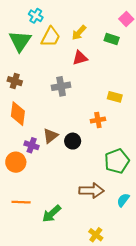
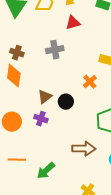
brown cross: (15, 81) -> (17, 53), moved
orange cross: (98, 120) -> (90, 82), turned -32
purple cross: (32, 145) -> (41, 119), moved

